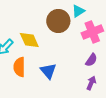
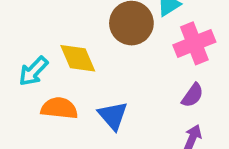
orange semicircle: (19, 67) -> (59, 108), turned 96

